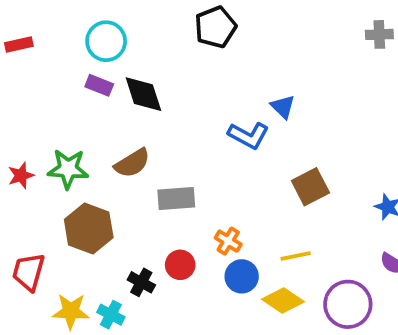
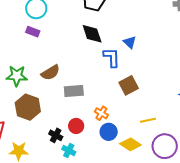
black diamond: (143, 94) -> (92, 34), moved
blue L-shape: (248, 135) -> (112, 57), turned -120
brown square: (310, 187) -> (129, 85), moved
yellow line: (296, 256) -> (148, 120), moved
cyan cross: (111, 315) -> (69, 151), moved

